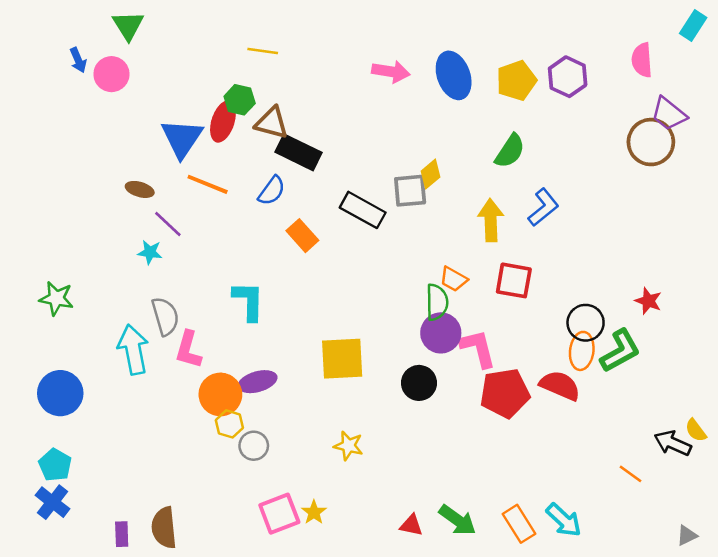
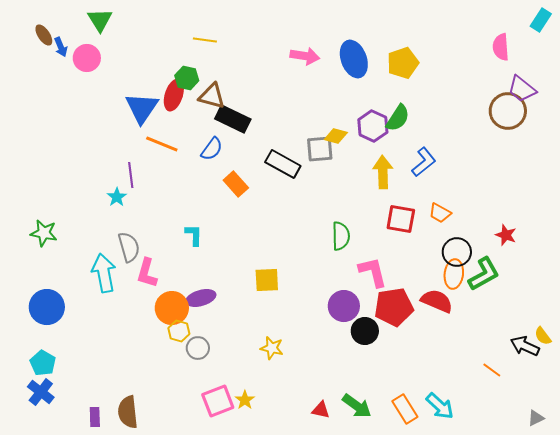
purple hexagon: (568, 77) -> (373, 126), moved
yellow diamond: (431, 174) -> (336, 136), turned 55
brown ellipse: (140, 189) -> (44, 35), moved, turned 40
purple line: (168, 224) -> (131, 175), turned 40
cyan star: (150, 252) -> (117, 197), turned 30
orange trapezoid: (454, 279) -> (440, 213), moved
cyan L-shape: (249, 301) -> (194, 235), size x0.7
purple circle: (441, 333) -> (344, 306), moved
yellow square: (342, 359) -> (267, 280), size x0.7
black circle: (419, 383) -> (365, 331), moved

